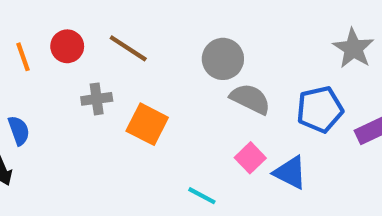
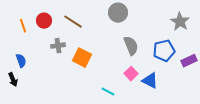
gray circle: (223, 59) -> (118, 13), moved
gray semicircle: (250, 99) -> (131, 46), turned 42

